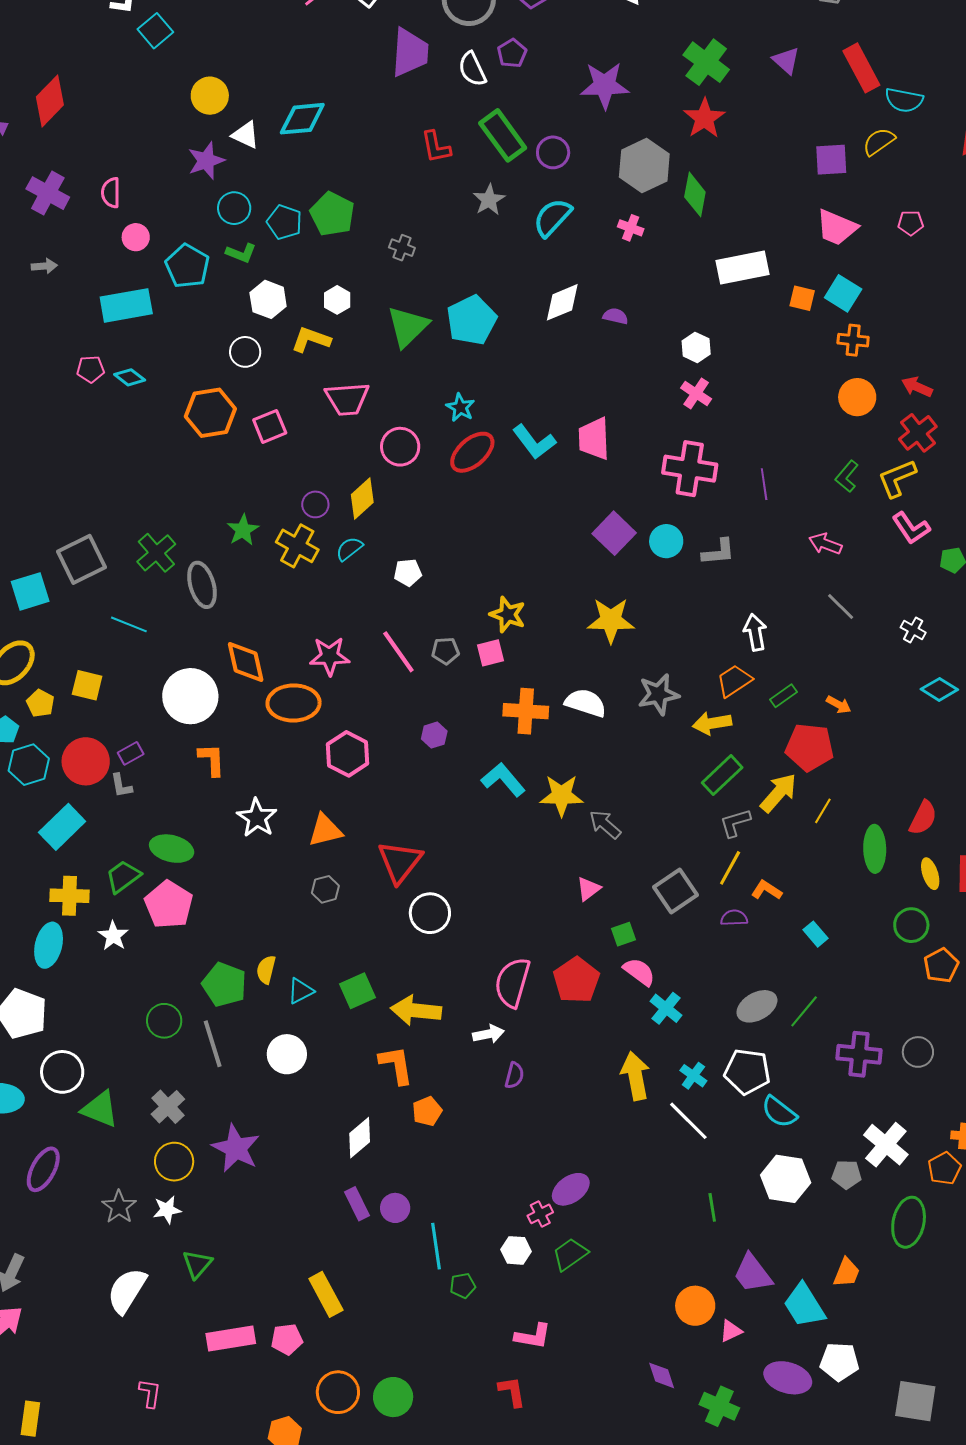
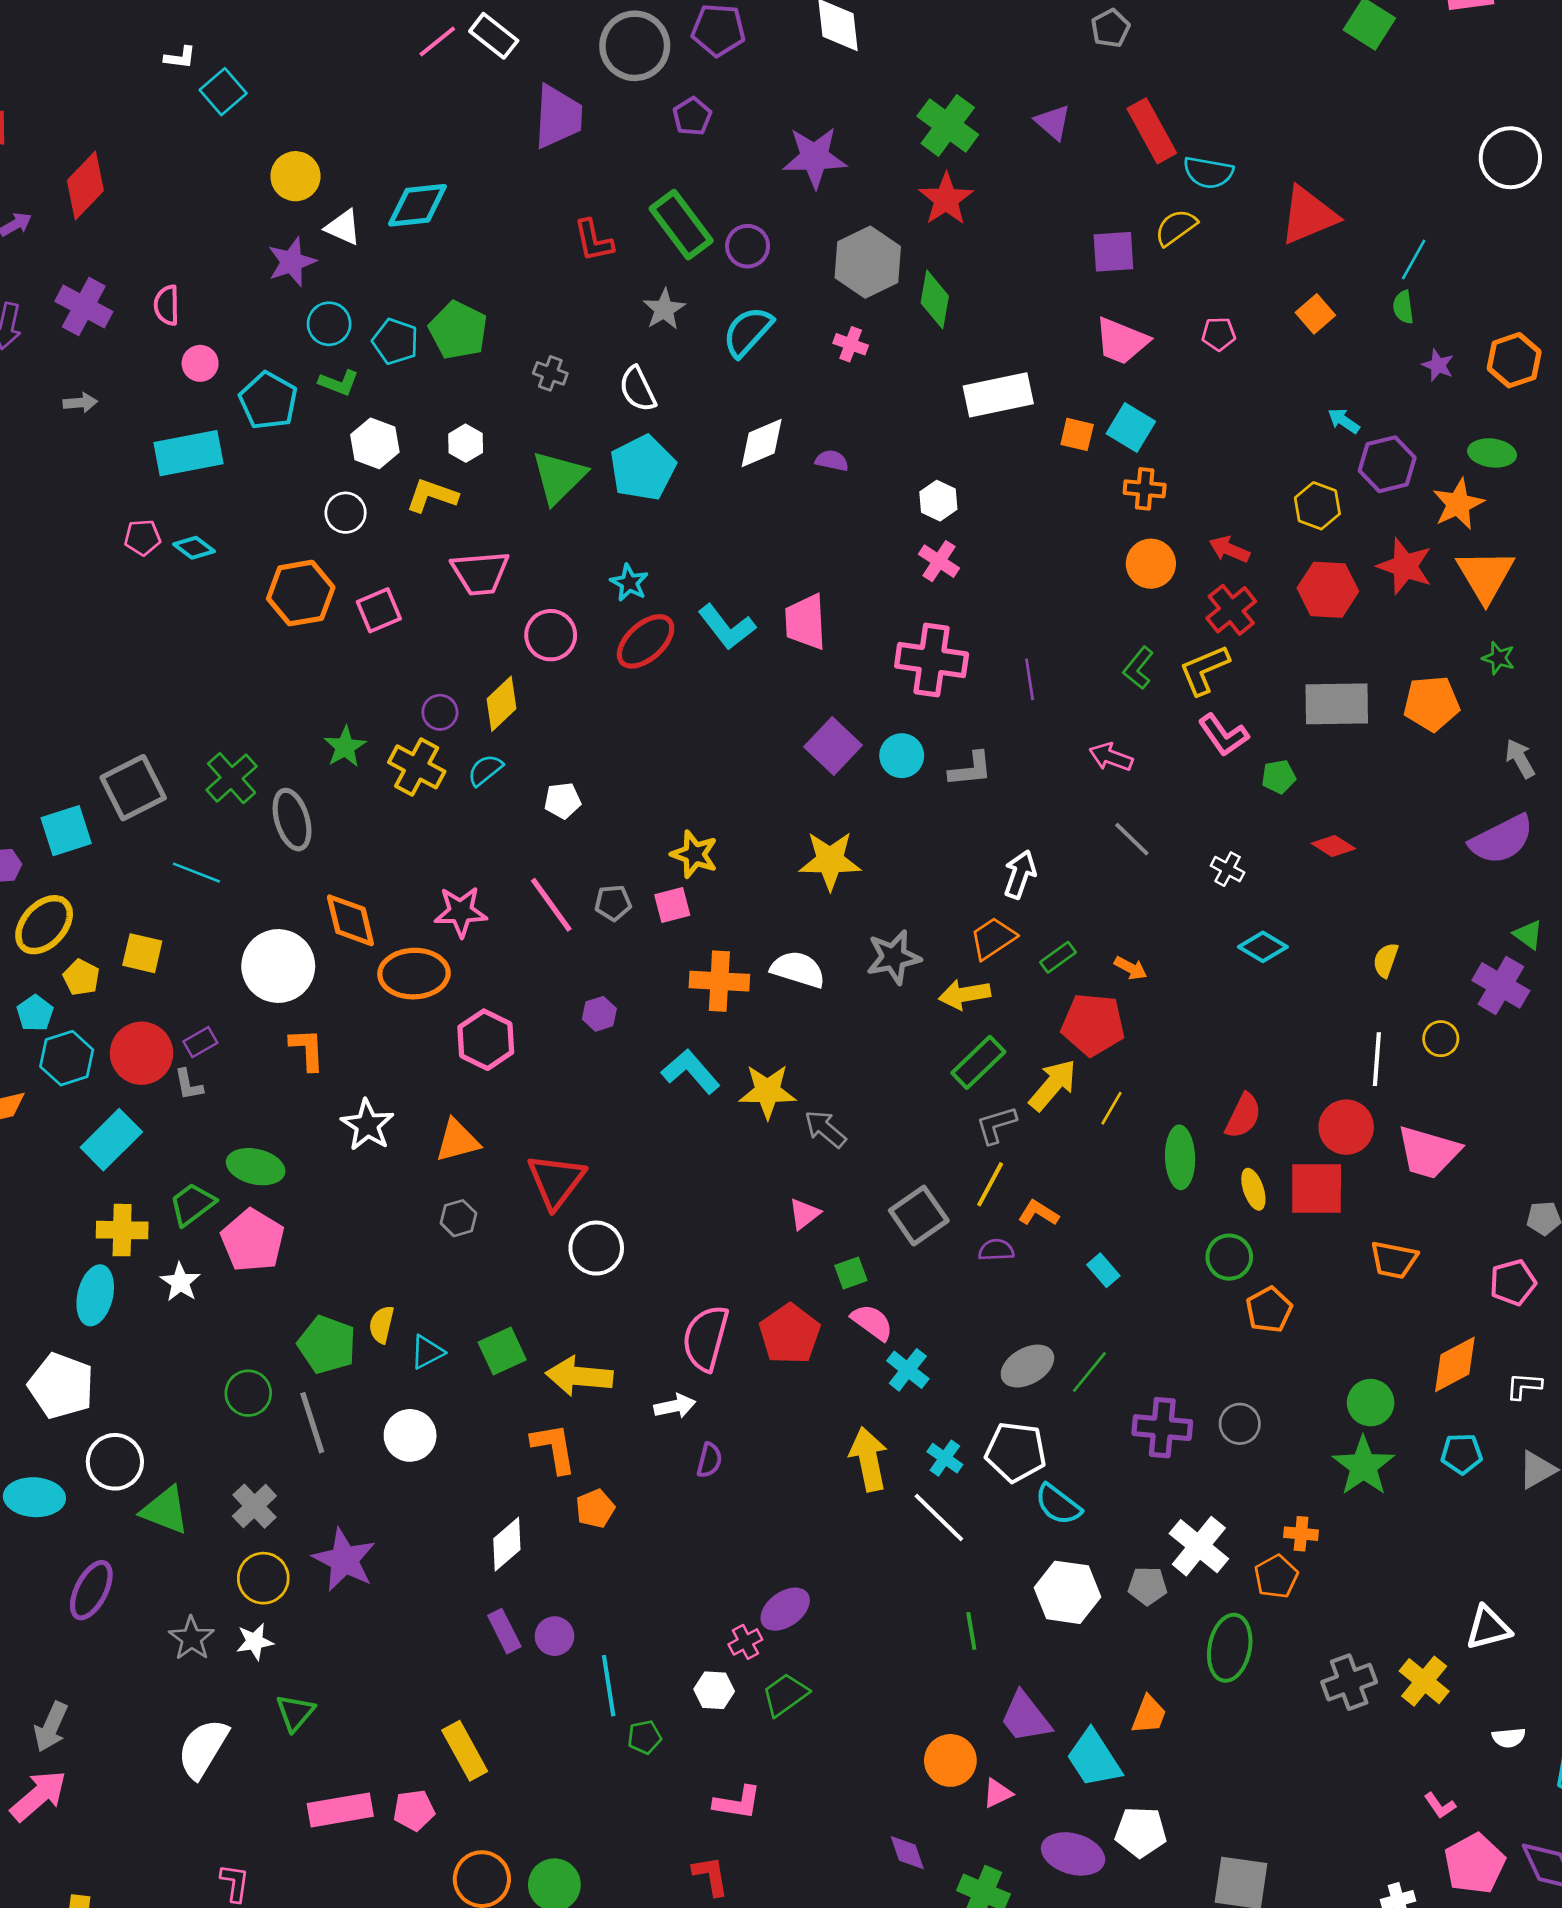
white semicircle: (472, 69) -> (638, 389), moved
white arrow: (755, 632) -> (1020, 874), turned 30

